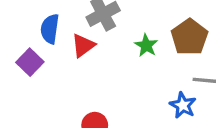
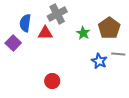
red triangle: (83, 45) -> (45, 33), turned 35
blue star: (183, 105) -> (99, 61), moved

